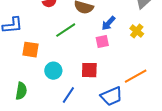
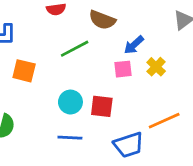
yellow cross: (137, 31) -> (156, 67), moved
cyan circle: (53, 71) -> (70, 102), moved
blue line: (68, 95) -> (70, 138), turned 54

